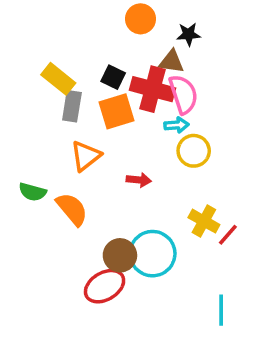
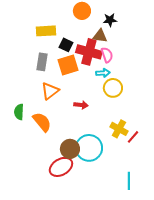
yellow rectangle: (58, 79) -> (46, 31), moved, turned -42
pink semicircle: (183, 94) -> (107, 55), size x0.7
green semicircle: (33, 192) -> (19, 112), turned 77

